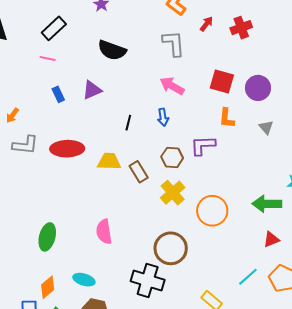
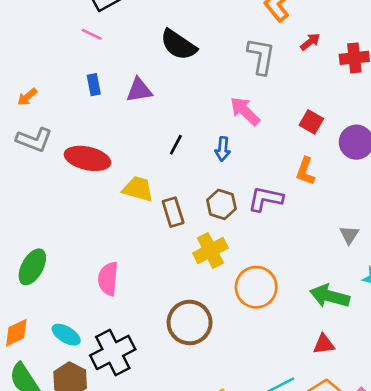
red square: (222, 81) -> (311, 122), size x0.7
gray triangle: (266, 127) -> (349, 235), moved
black cross: (148, 281) -> (113, 352), moved, turned 32

